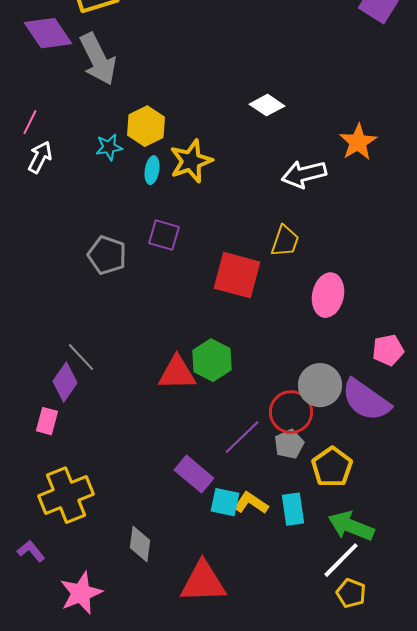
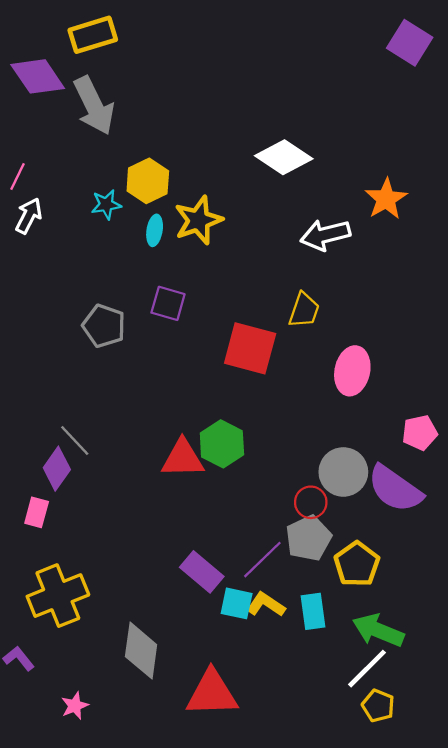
white diamond: (267, 105) -> (284, 157), size x1.4
red circle: (291, 412) -> (311, 502), size x0.7
purple line: (242, 437) -> (262, 560), moved
gray pentagon: (289, 444) -> (309, 538), size x1.4
gray diamond: (140, 544) -> (141, 651), size x1.4
pink star: (81, 593) -> (75, 706), size x0.6

